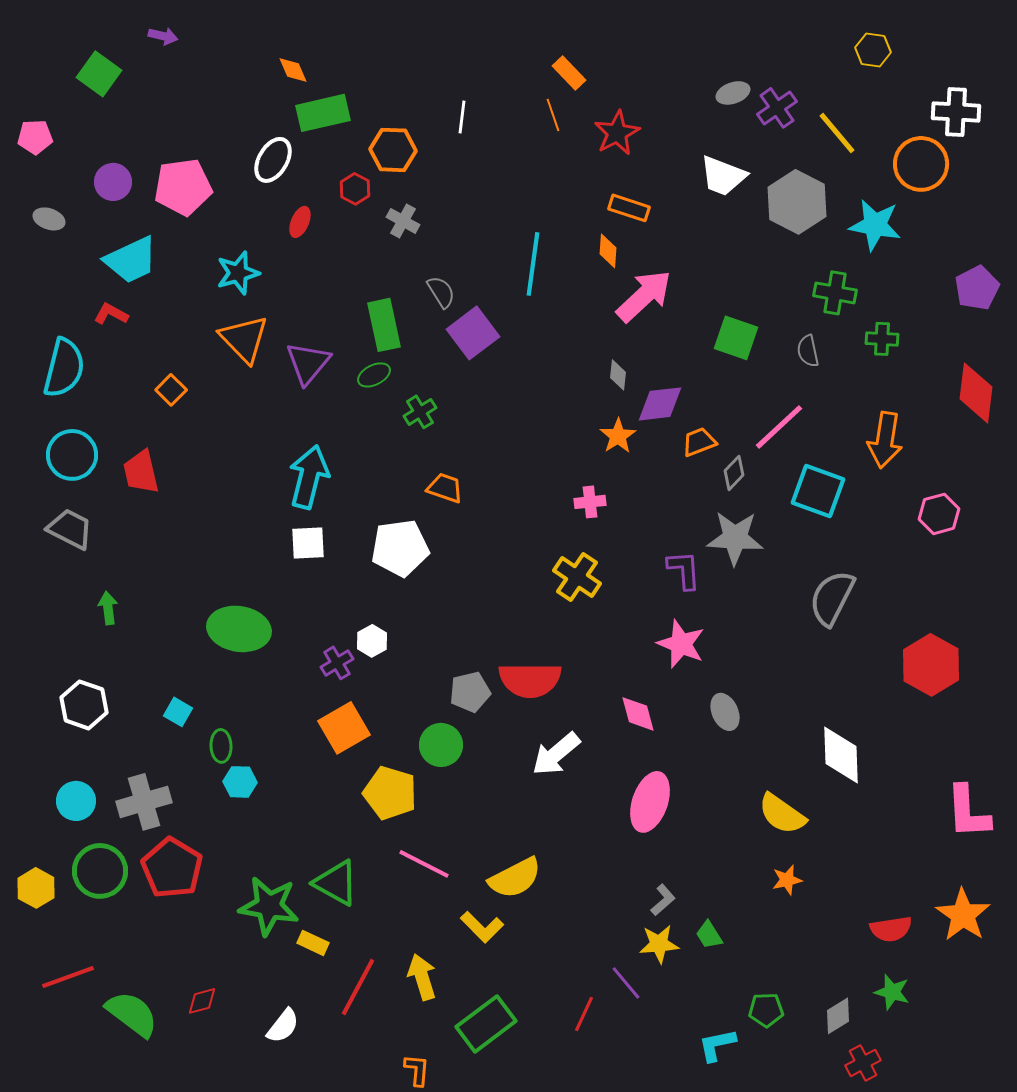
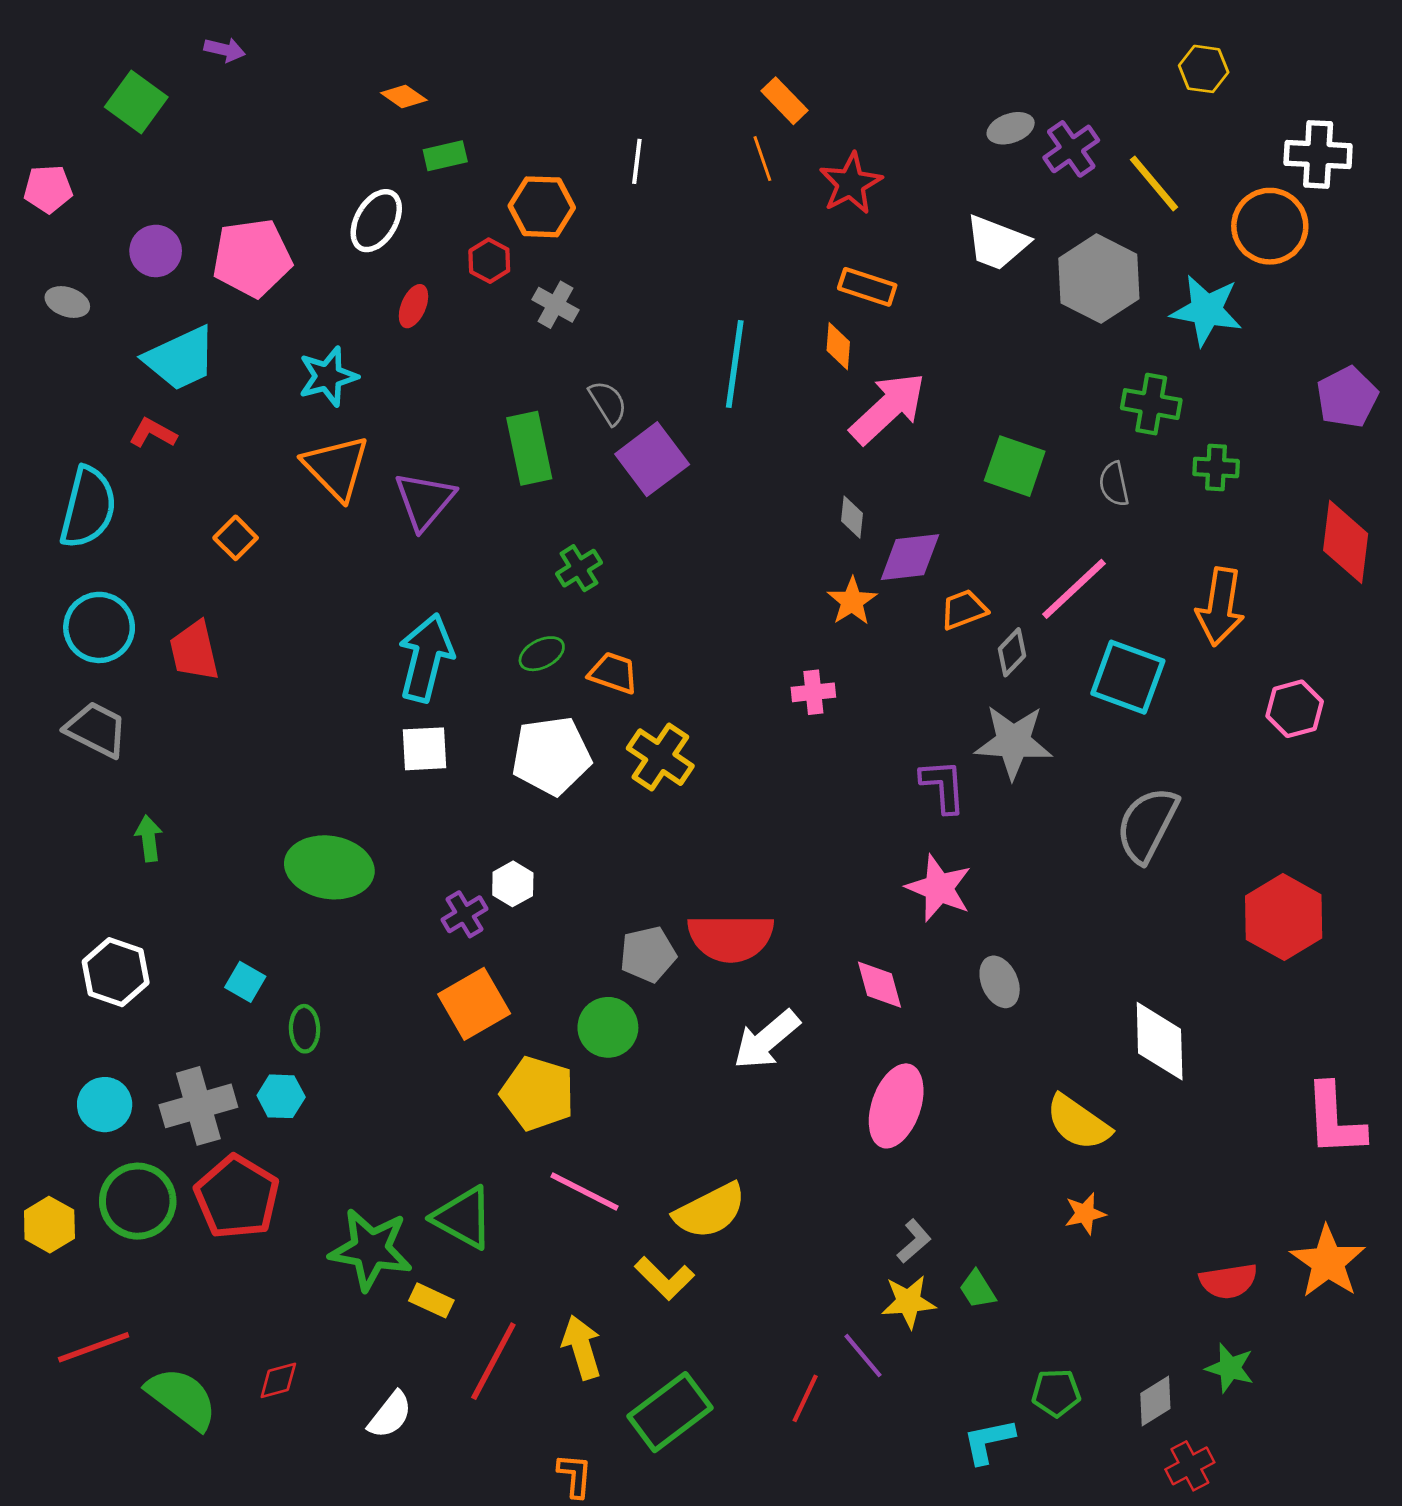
orange diamond: (293, 70) -> (404, 97), turned -32
green rectangle: (323, 113) -> (445, 156), size x0.6
green ellipse: (374, 375) -> (542, 654), moved
yellow cross: (577, 577) -> (660, 757), moved
cyan hexagon: (240, 782) -> (281, 1096), moved

